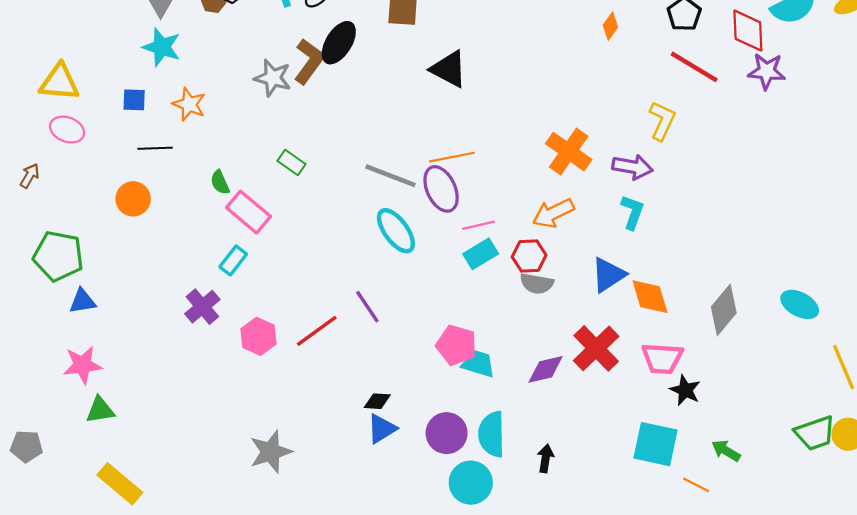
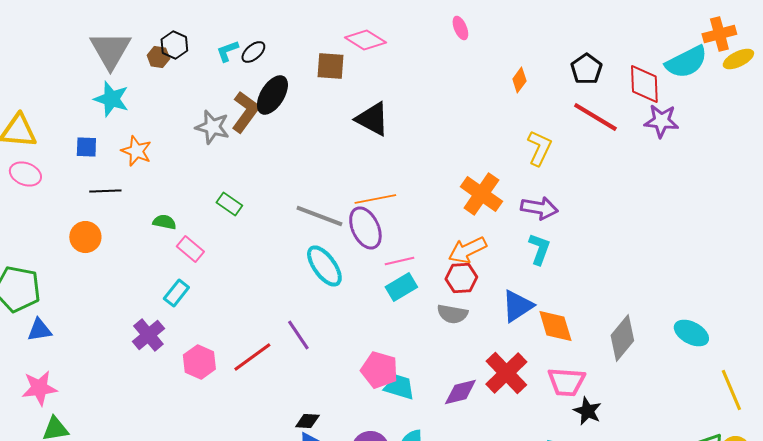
yellow L-shape: (662, 121) -> (539, 148), moved
green semicircle: (220, 182) -> (164, 222), turned 125
pink rectangle: (249, 212) -> (190, 249), size x0.7
red hexagon: (529, 256) -> (461, 278), moved

